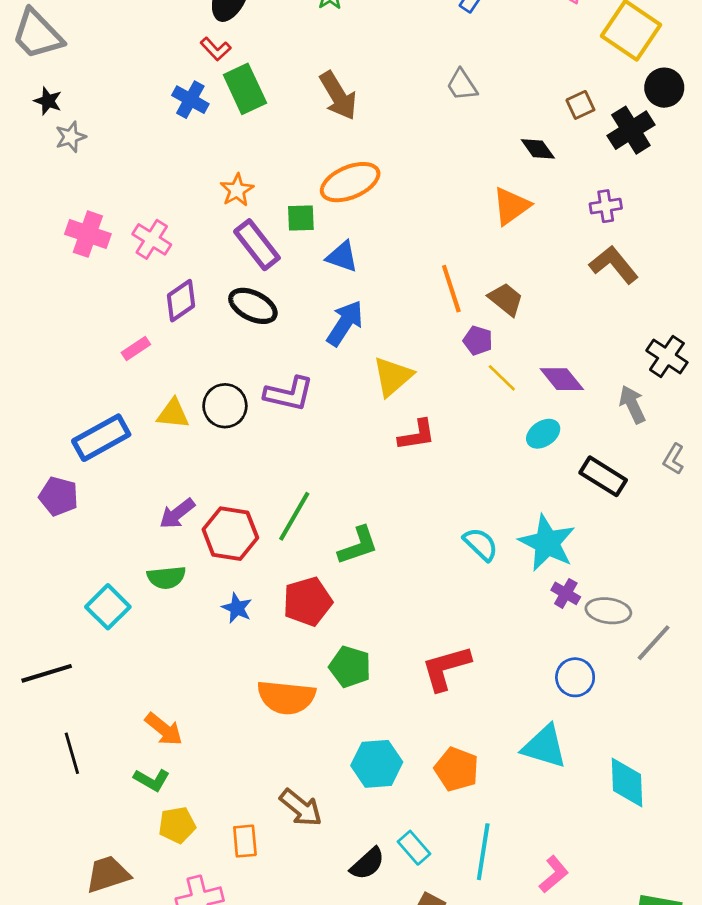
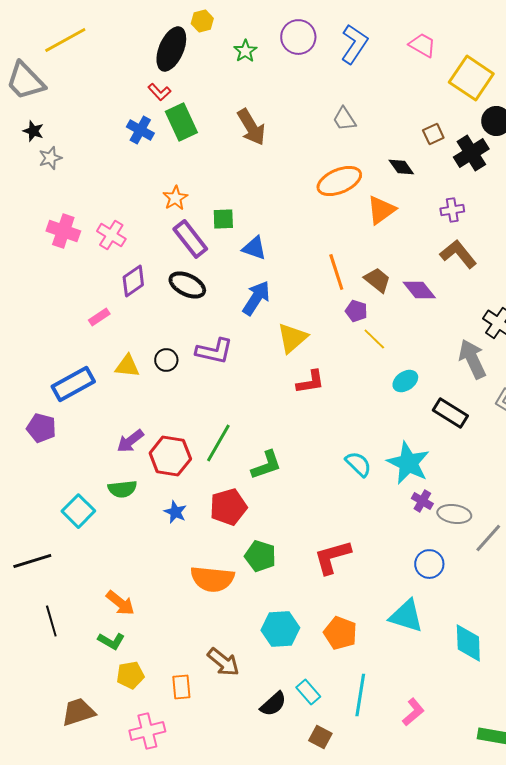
orange ellipse: (350, 182) -> (339, 181), moved
purple diamond: (562, 379) -> (419, 290), moved
gray arrow: (632, 404) -> (472, 359), size x1.4
black circle: (225, 406) -> (166, 360), size x0.7

